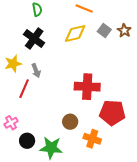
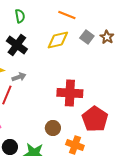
gray arrow: (36, 71) -> (19, 77), turned -88
red pentagon: (112, 113) -> (95, 119), turned 30

